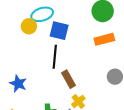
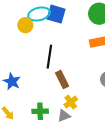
blue square: (59, 31) -> (56, 14), moved

